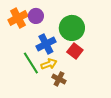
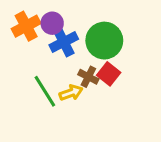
blue cross: (46, 44) -> (64, 42), moved
brown cross: (59, 79) -> (88, 77), moved

